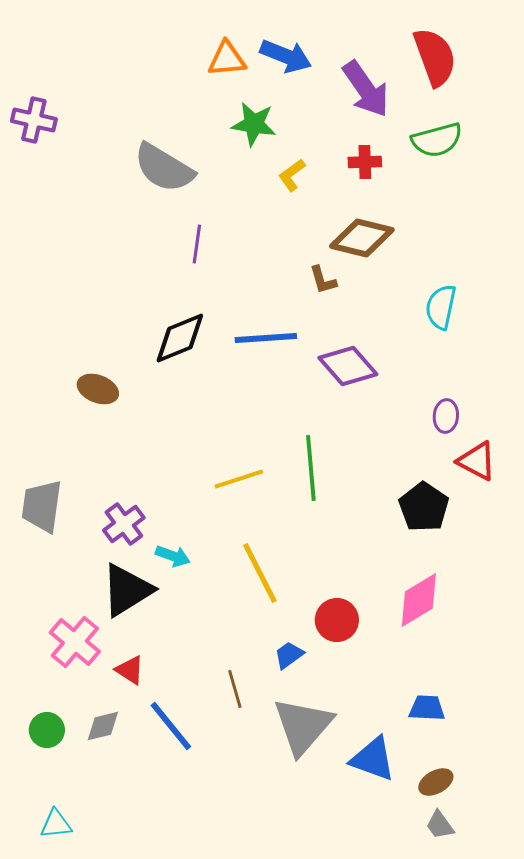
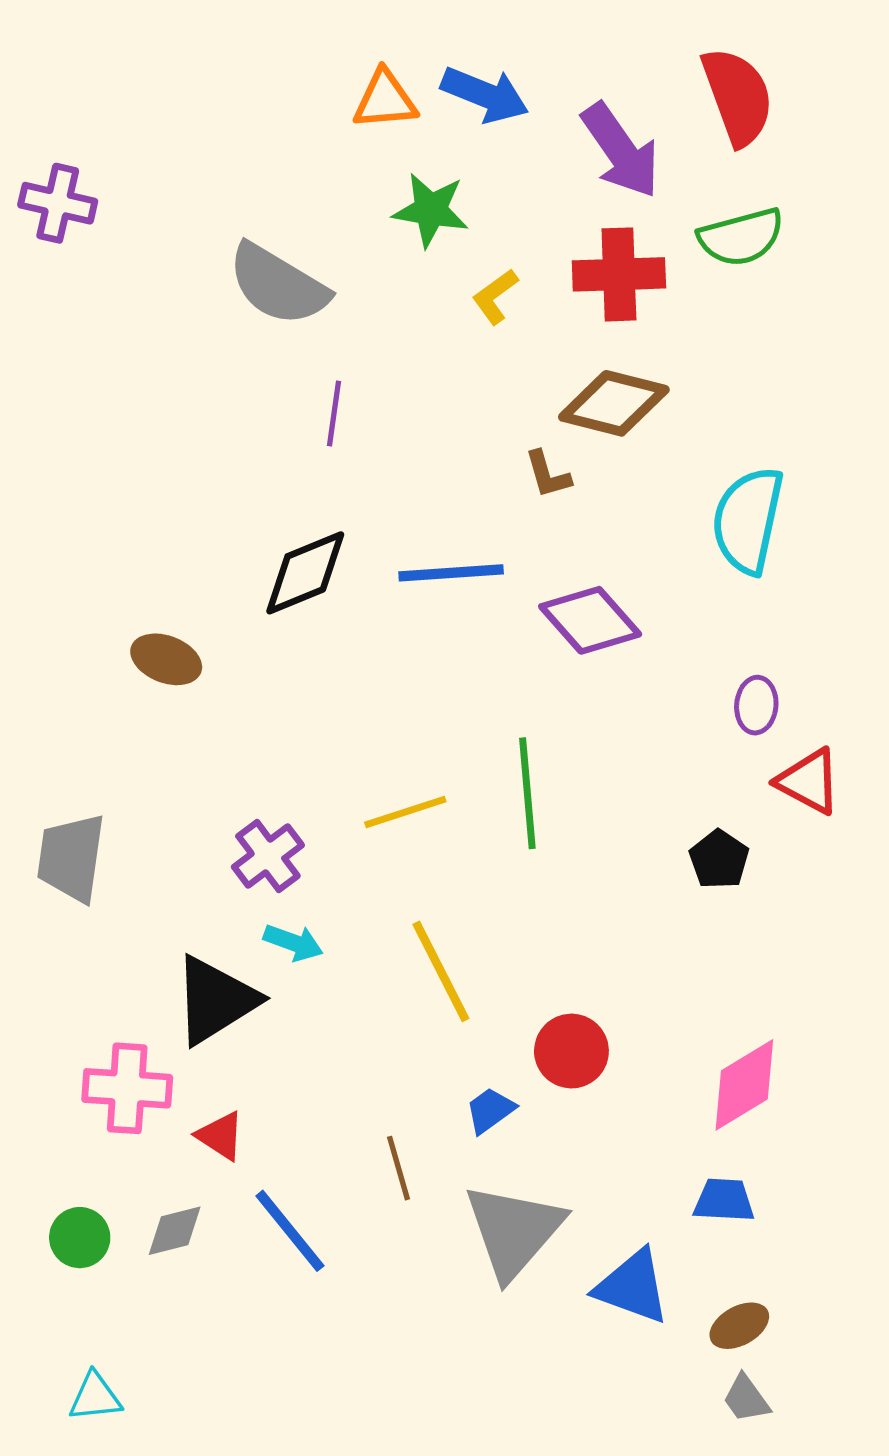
red cross: (365, 162) -> (619, 274), size x1.6
cyan semicircle: (441, 307) -> (748, 520), size x1.4
black pentagon: (424, 507) -> (719, 859), size x0.7
purple cross: (124, 524) -> (268, 856), moved
pink diamond: (419, 600) -> (744, 1085), moved
pink cross: (75, 642) -> (127, 1088), turned -36

